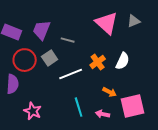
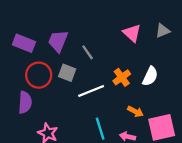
pink triangle: (107, 23) -> (132, 33), size x0.7
gray line: (68, 40) -> (88, 52), turned 40
gray square: (50, 58) -> (67, 73), turned -35

